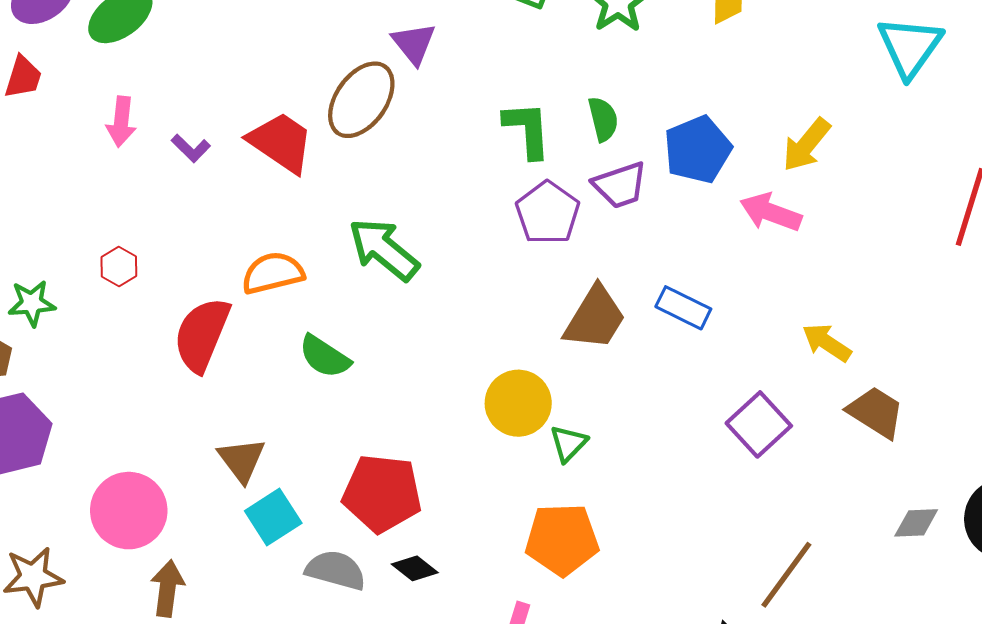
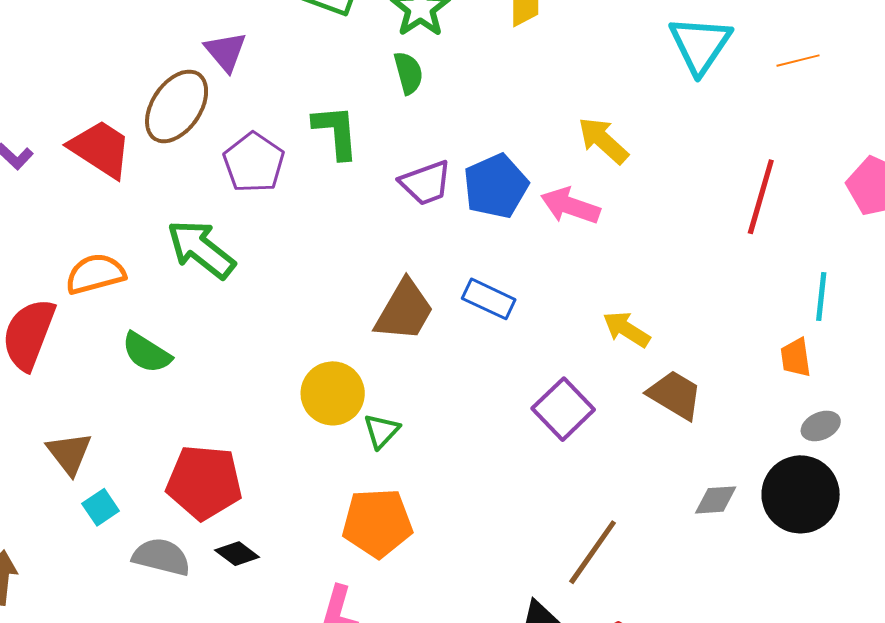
green semicircle: (603, 119) -> (408, 73), moved
yellow arrow: (806, 145) -> (603, 141), turned 94
blue pentagon: (698, 150) -> (496, 186), moved
purple pentagon: (548, 213) -> (254, 163), moved
cyan square: (273, 517) -> (101, 507), size x0.7

